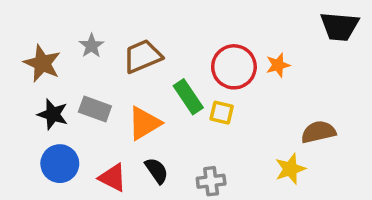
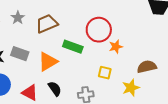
orange star: (278, 65) -> (116, 47), moved
green rectangle: (188, 97) -> (73, 47), turned -36
yellow square: (222, 113) -> (105, 73), moved

